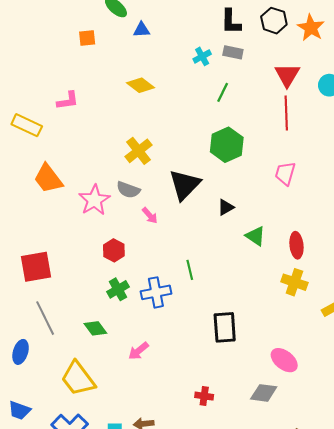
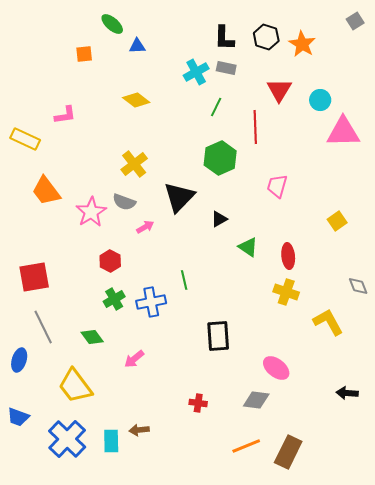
cyan cross: (202, 56) -> (196, 72), size x1.4
red line: (286, 113) -> (255, 127), moved
pink arrow: (150, 215) -> (145, 227), turned -78

